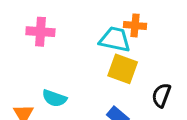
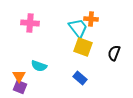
cyan trapezoid: (115, 39) -> (78, 28), turned 40
black semicircle: (161, 95) -> (114, 53), moved

